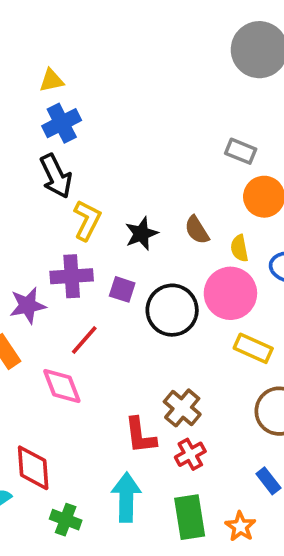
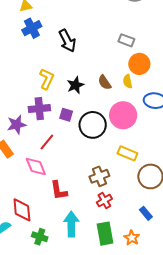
black arrow: (56, 176) -> (67, 41), moved
yellow semicircle: (239, 248) -> (128, 81), moved
yellow rectangle: (253, 348) -> (127, 153), moved
brown cross: (182, 408) -> (99, 176), turned 30
red L-shape: (140, 435) -> (59, 191), moved

